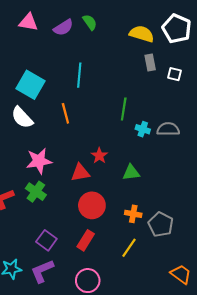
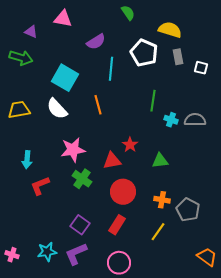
green semicircle: (90, 22) -> (128, 13), moved
purple semicircle: (63, 28) -> (96, 42), moved
white pentagon: (177, 29) -> (144, 53), moved
green cross: (36, 192) -> (82, 179), moved

